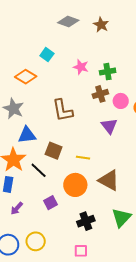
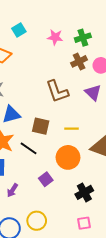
cyan square: (47, 55) -> (19, 30), turned 32
brown L-shape: (63, 110) -> (57, 91), moved

